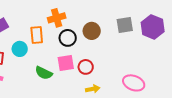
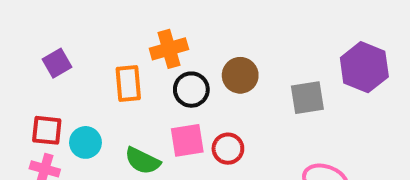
gray square: (125, 25) -> (307, 98), moved
cyan circle: (20, 49) -> (85, 142), moved

